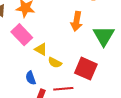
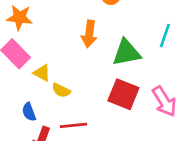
green triangle: (104, 36) -> (126, 53), turned 50
red square: (86, 69) -> (123, 94), moved

